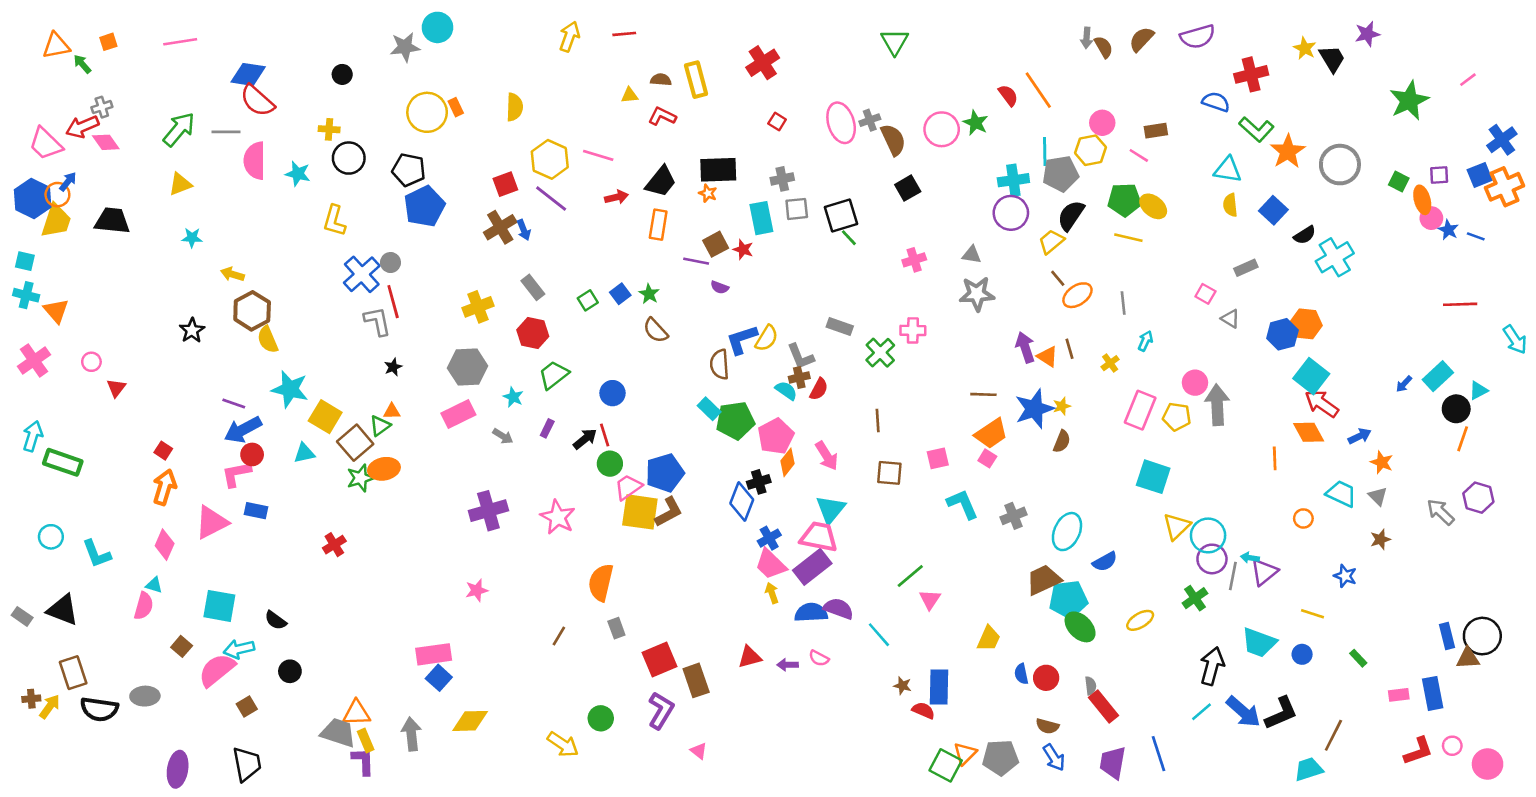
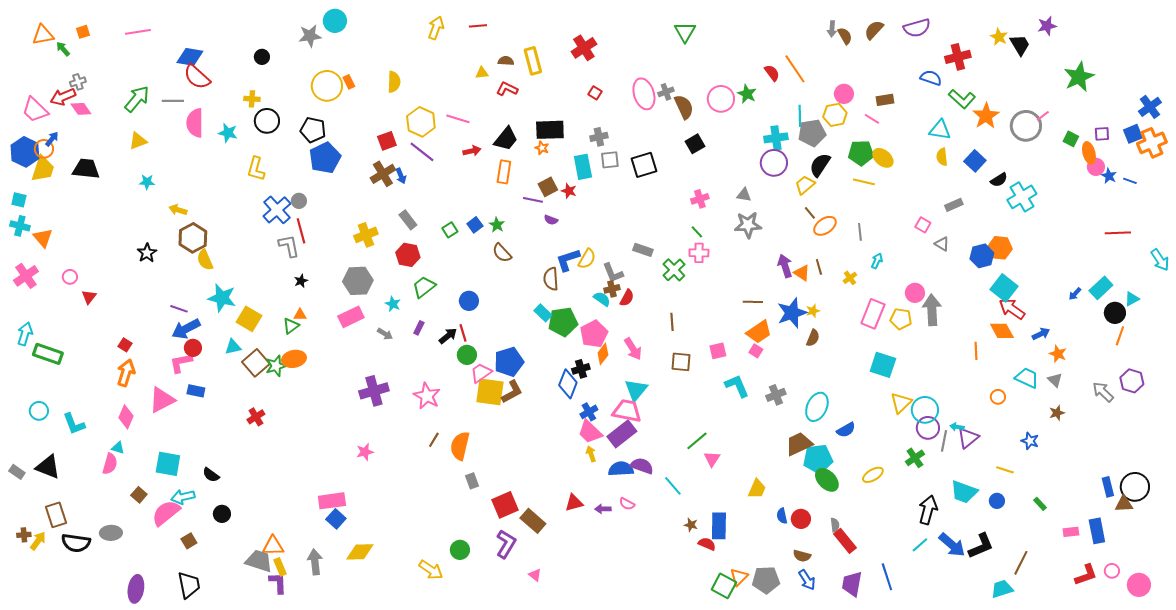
pink line: (1468, 80) -> (1043, 116), moved
green line: (849, 238) -> (697, 232), moved
brown square: (355, 443) -> (256, 363), moved
brown line: (559, 636) -> (434, 440), moved
brown rectangle: (696, 680) -> (533, 521), turned -30

